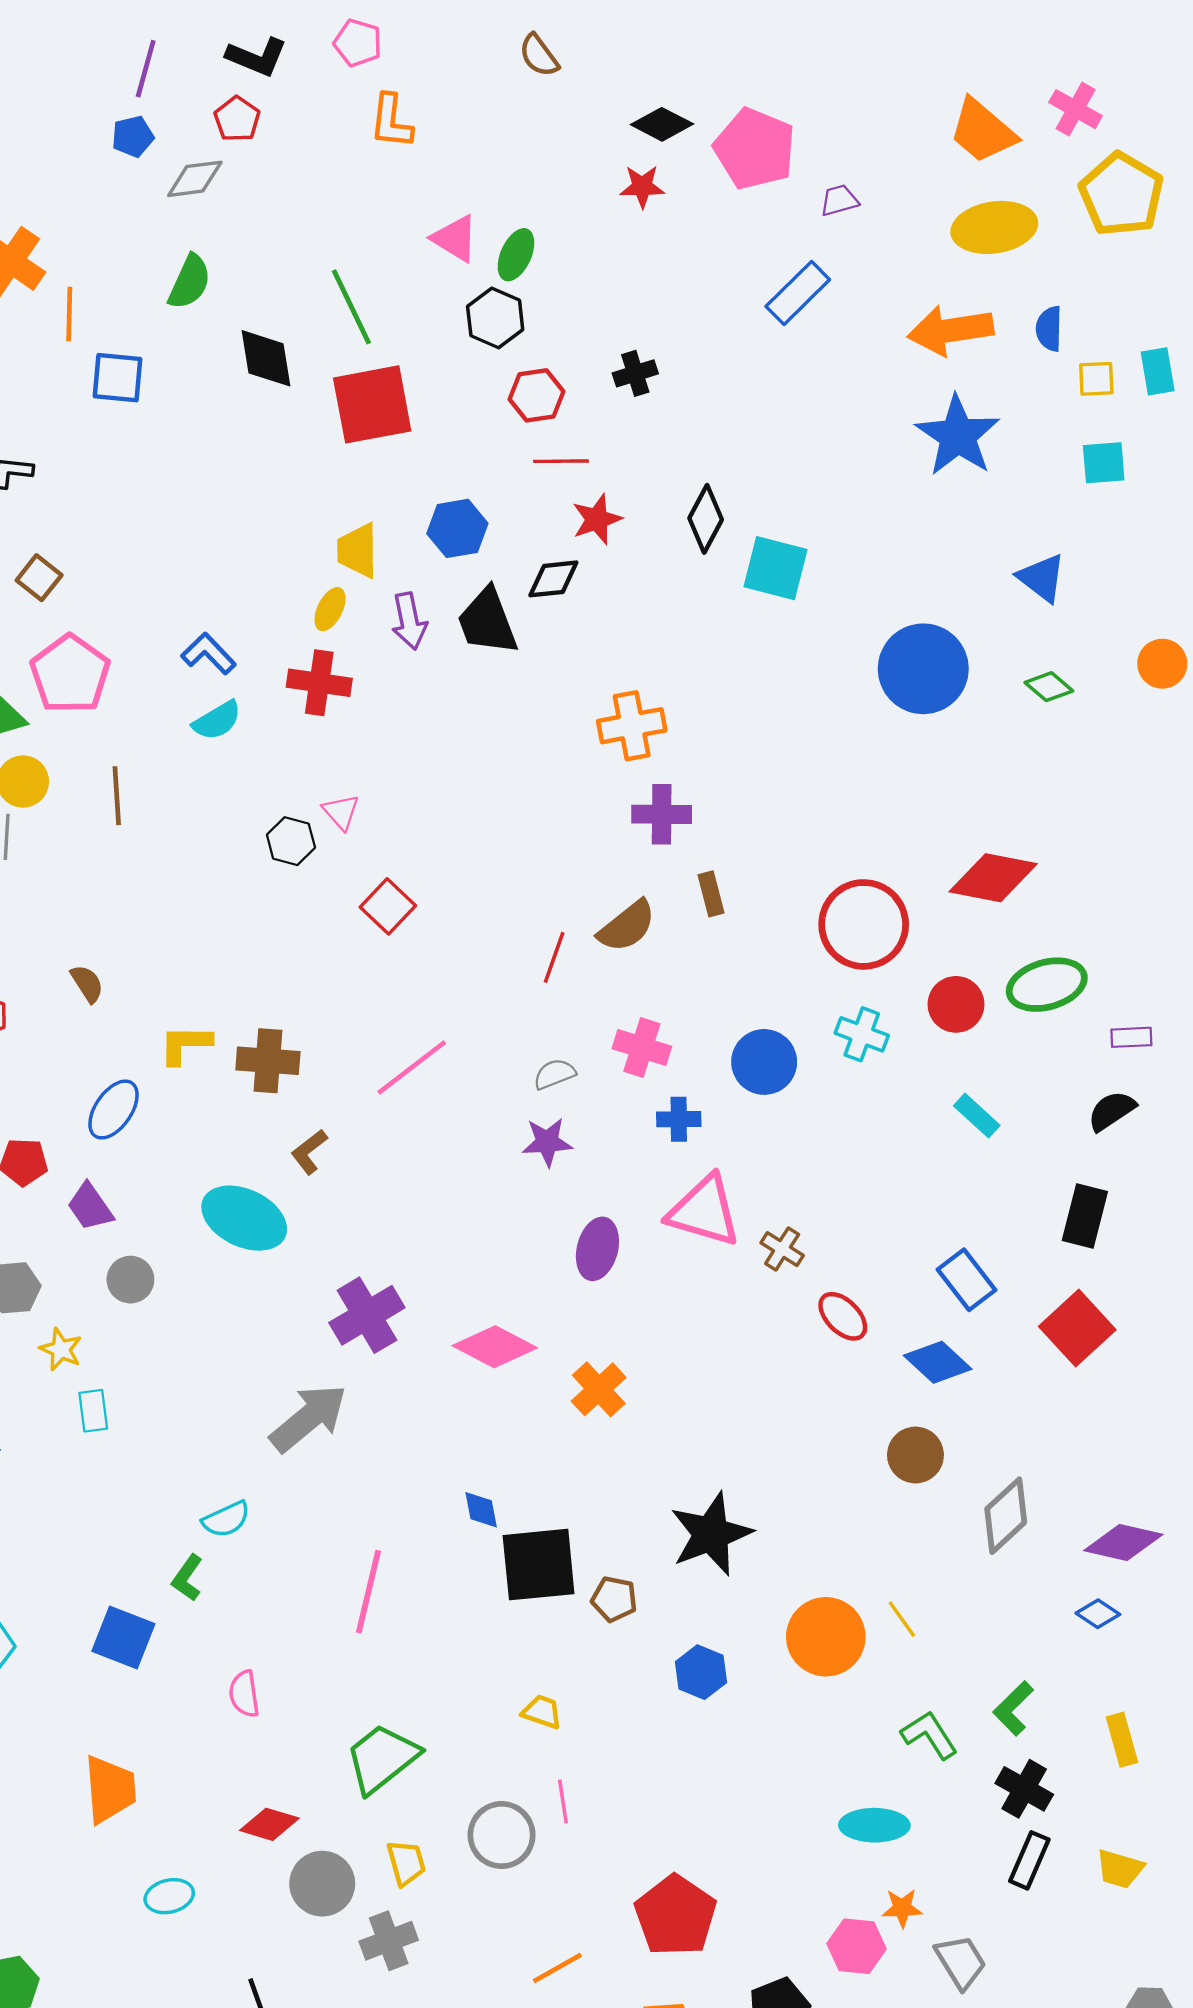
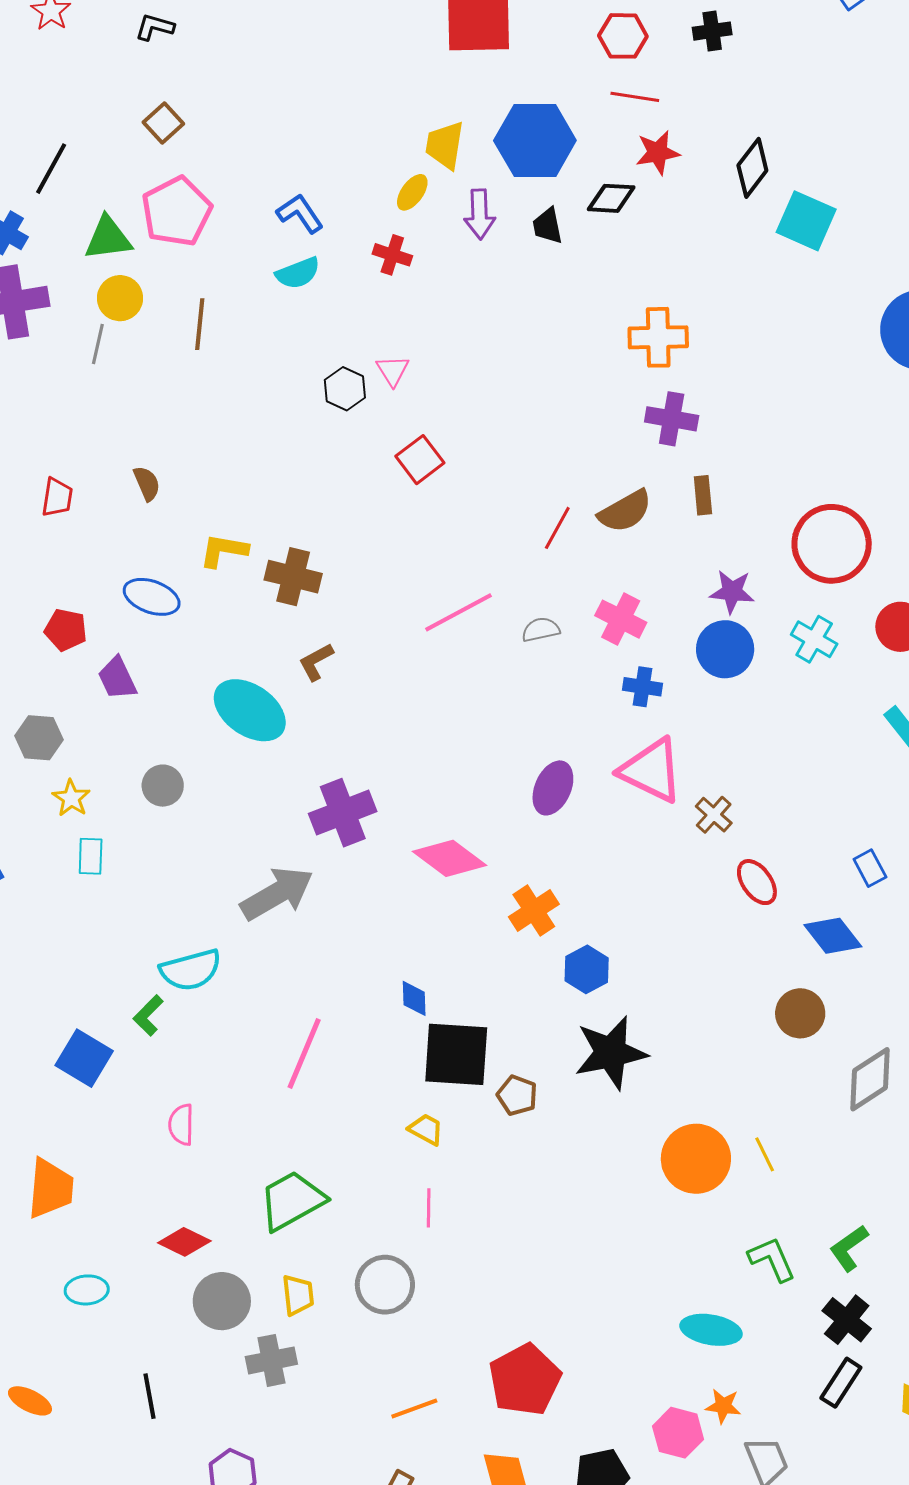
blue hexagon: (457, 528) -> (535, 140), size x1.5
black trapezoid: (487, 622) -> (548, 226), size x0.6
red cross: (319, 683) -> (392, 255), size x0.7
pink line: (412, 1067) -> (458, 612), moved
blue ellipse: (113, 1110) -> (152, 597), turned 66
purple star: (547, 1142) -> (732, 592), moved
gray circle: (130, 1280) -> (163, 786), moved
blue rectangle: (967, 1280) -> (870, 868), size x0.7
cyan semicircle: (226, 1519) -> (191, 970), size x1.4
blue hexagon: (701, 1672) -> (587, 969), moved
yellow trapezoid: (542, 1712) -> (426, 1129), moved
pink line: (563, 1801) -> (429, 1208), moved

